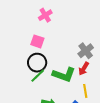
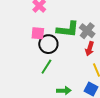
black circle: (37, 63) -> (48, 44), moved
green L-shape: (64, 75) -> (68, 29), moved

